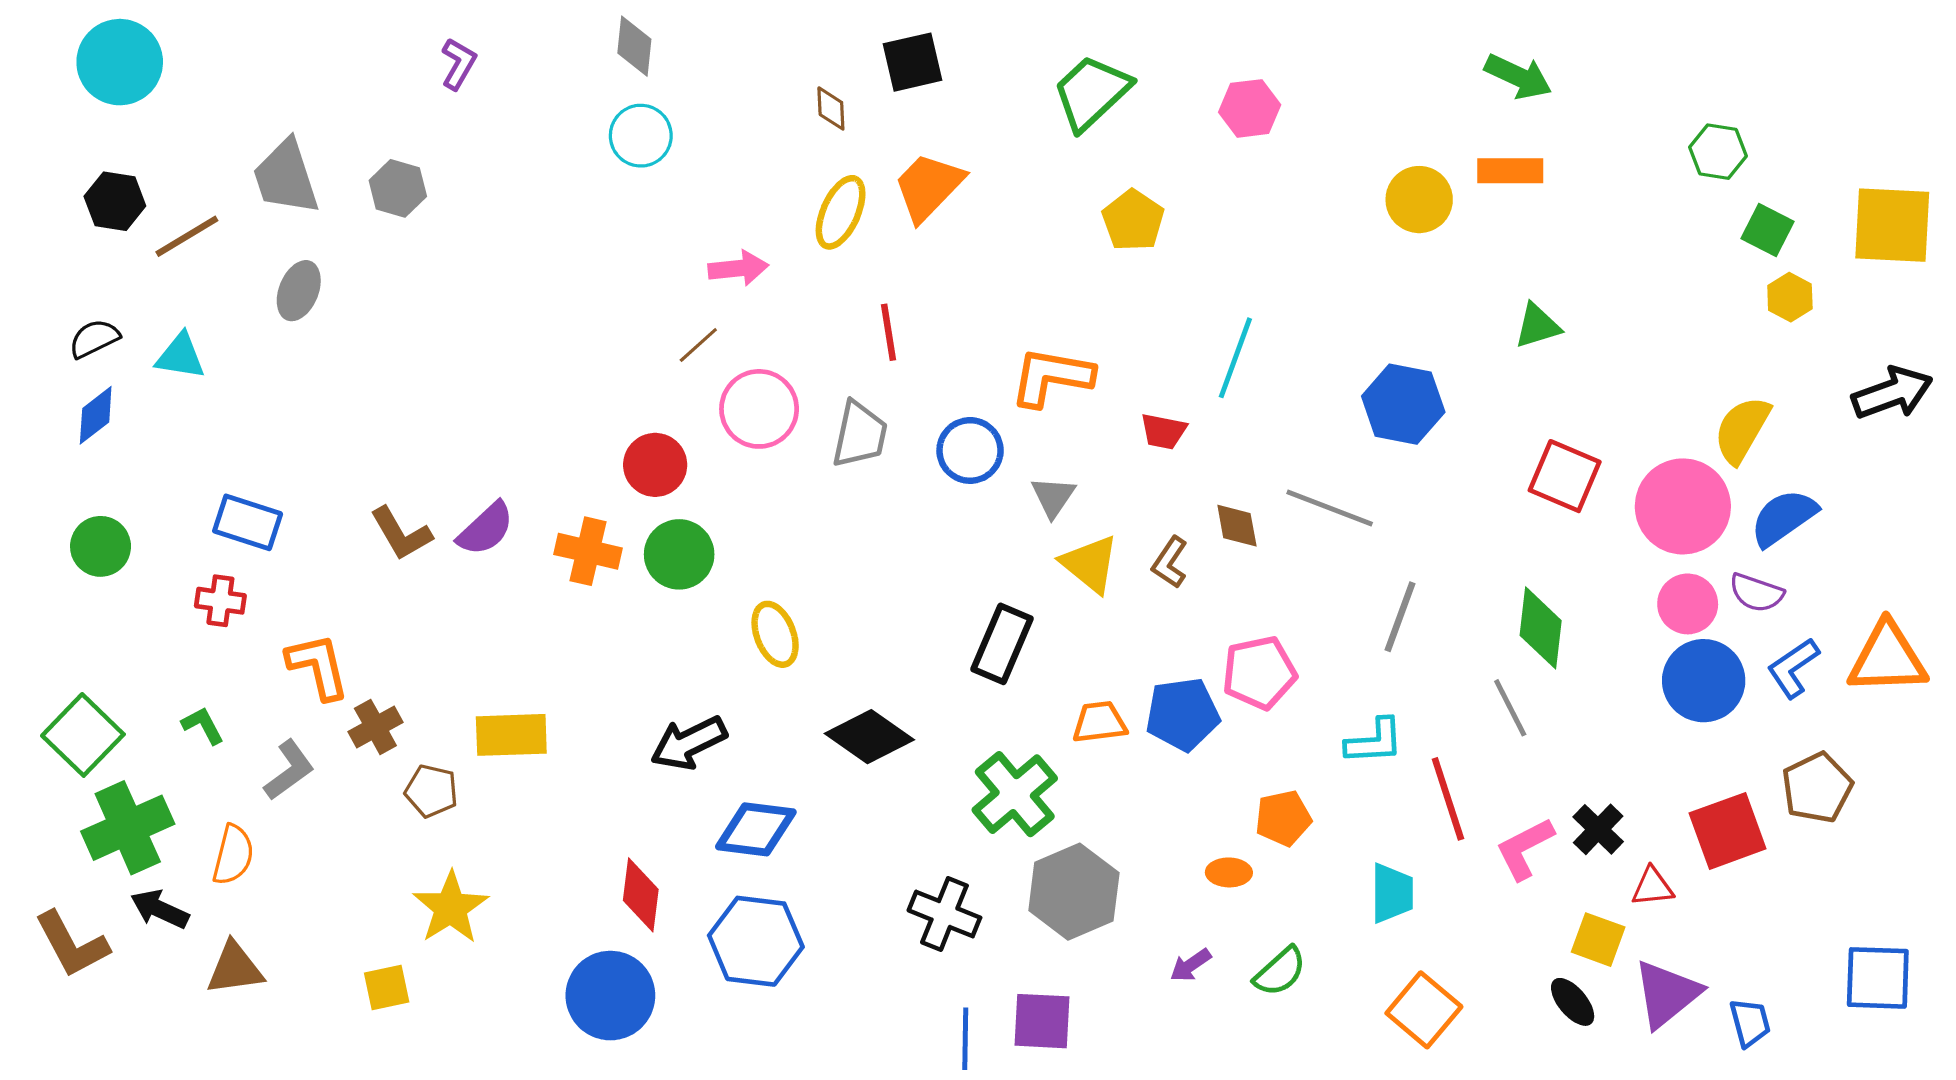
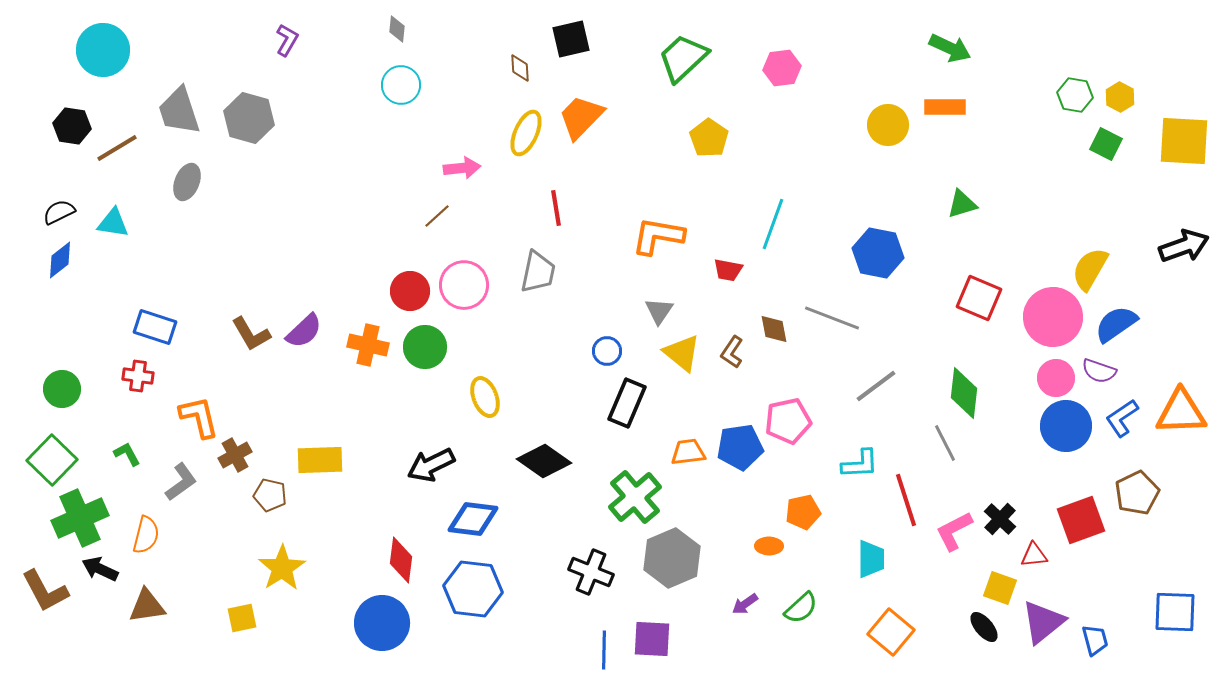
gray diamond: (634, 46) -> (397, 29), size x0.7
cyan circle: (120, 62) -> (103, 50), moved
gray hexagon: (398, 188) -> (249, 118), size x1.4
yellow hexagon: (1790, 297) -> (1120, 97), moved
pink circle: (759, 409) -> (464, 285), moved
blue circle: (970, 450) -> (607, 351), moved, size x0.7
green circle: (101, 546) -> (62, 389), moved
gray line: (1400, 617) -> (876, 386), turned 33

